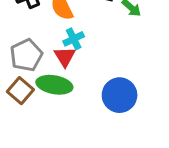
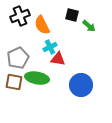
red triangle: (65, 57) -> (58, 59), moved, turned -49
brown square: (20, 91) -> (14, 82), turned -30

